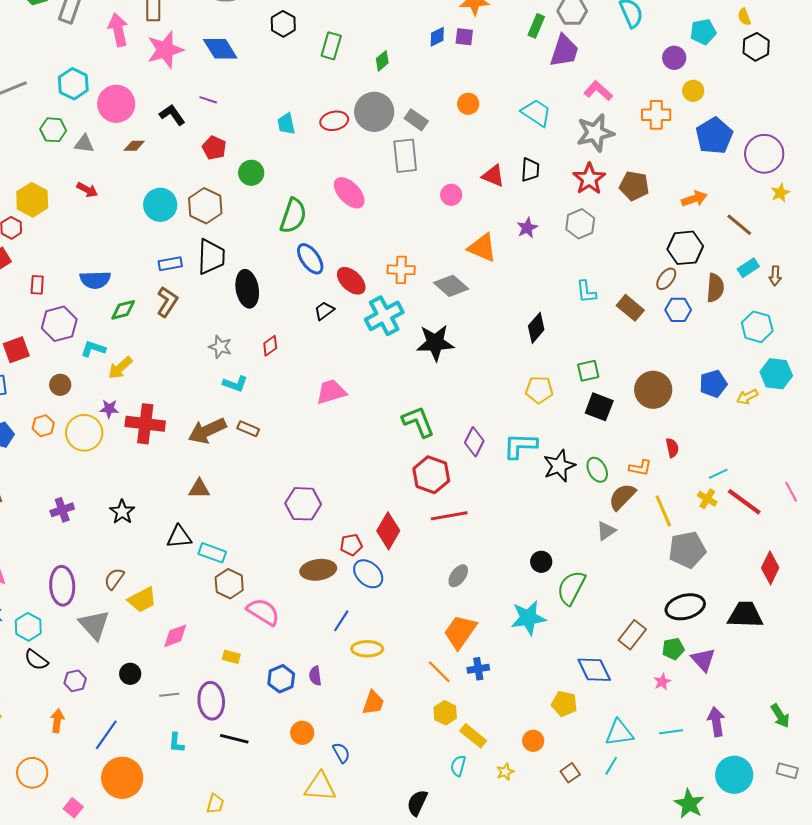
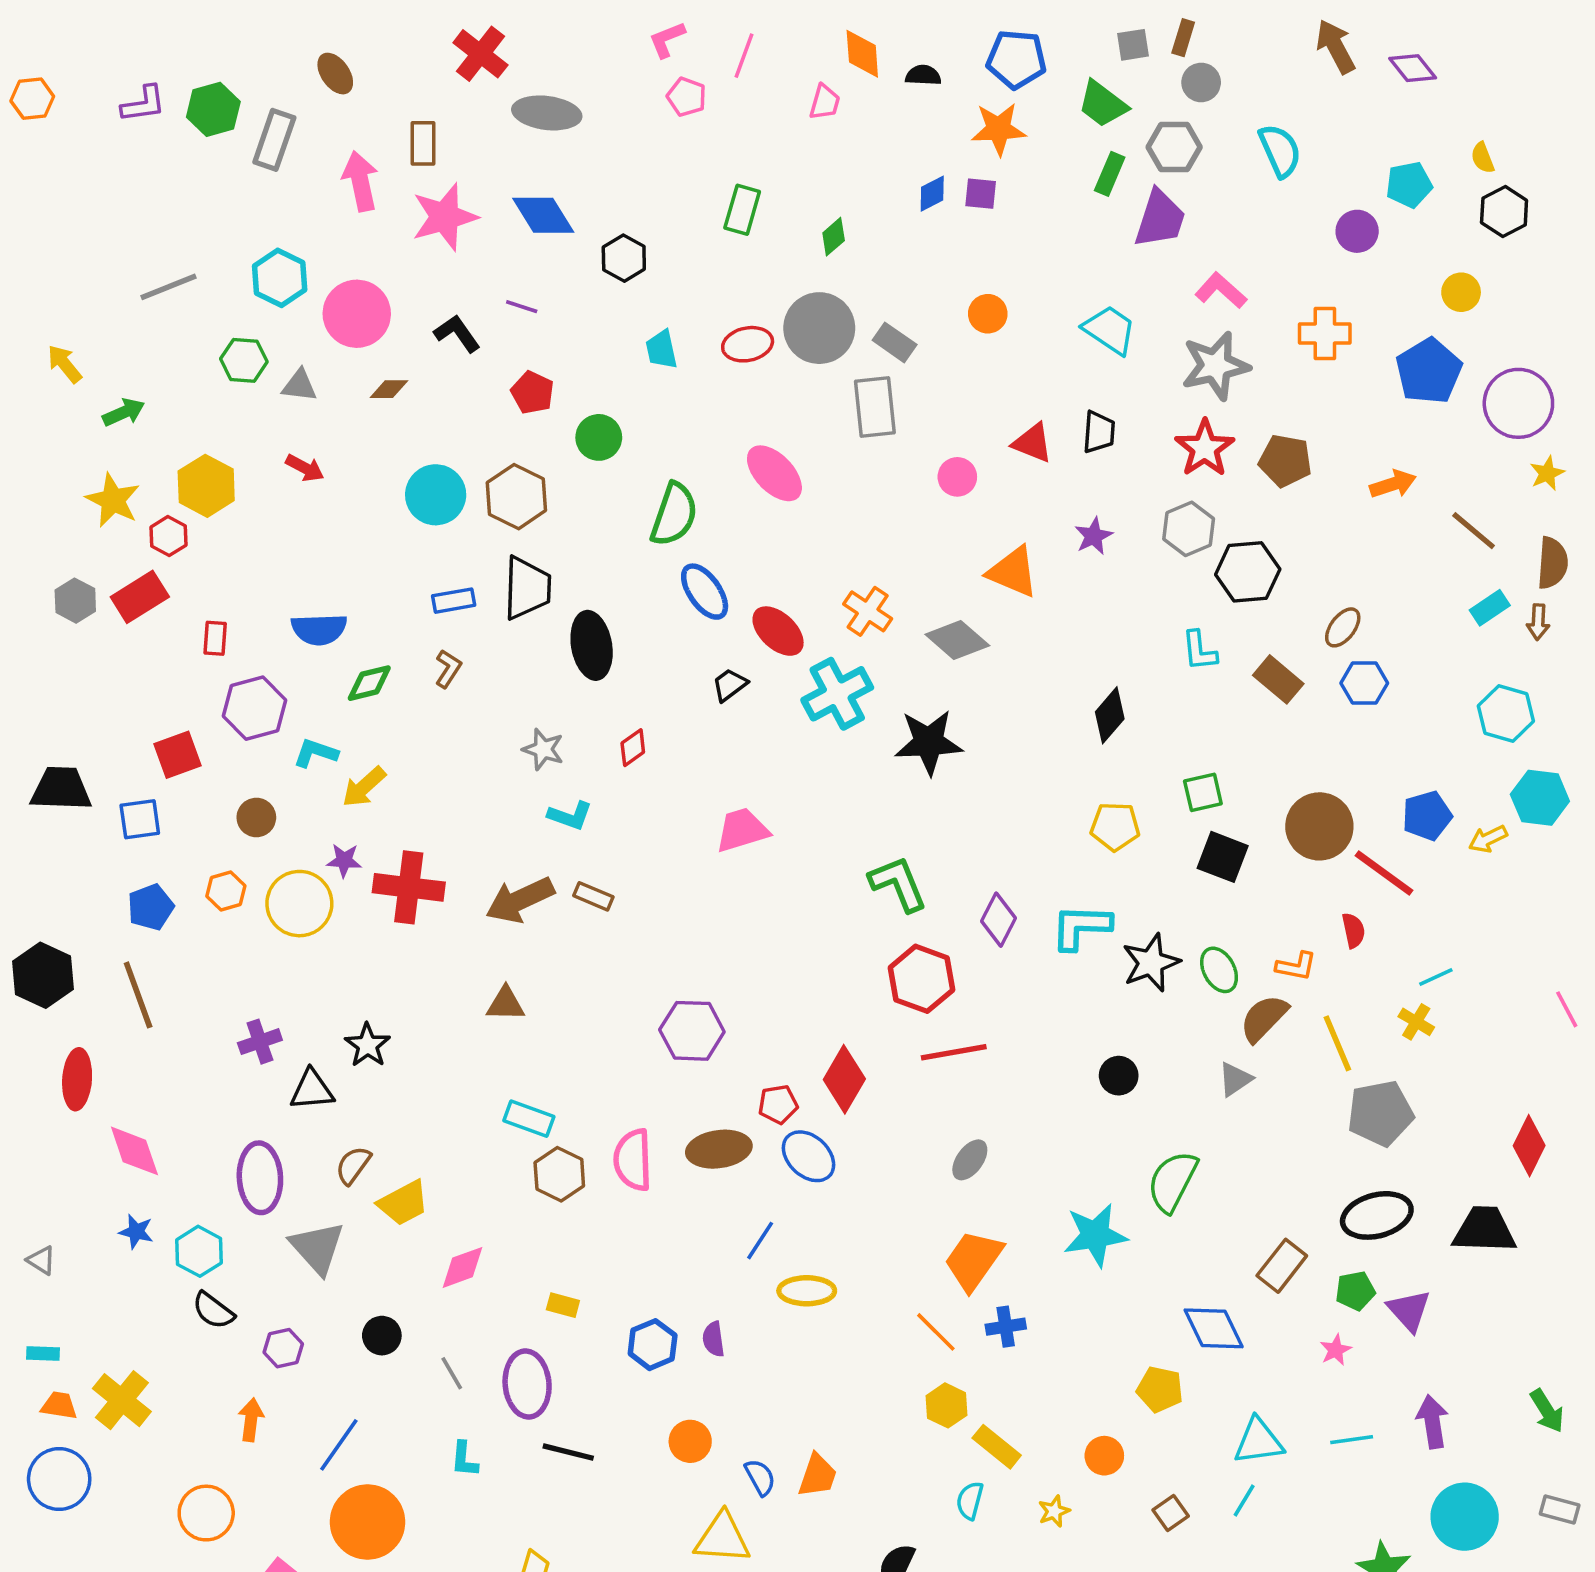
black hexagon: (283, 24) -> (624, 258), moved
yellow circle: (693, 91) -> (1461, 292), moved
black hexagon: (685, 248) -> (1248, 572), moved
orange cross: (401, 270) -> (868, 611), turned 32
brown semicircle: (715, 288) -> (1552, 563), moved
brown L-shape: (167, 302) -> (448, 669), size x0.7
red line: (744, 502) -> (1384, 873), moved
black triangle: (179, 537) -> (312, 1090), moved
black circle: (541, 562) -> (1119, 1076), moved
pink semicircle: (263, 612) -> (633, 1160), moved, turned -124
gray line: (169, 695) -> (452, 1373), turned 66
orange trapezoid: (373, 703) -> (817, 1475), moved

